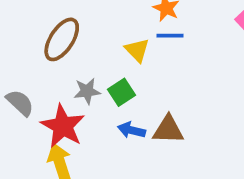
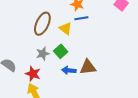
brown ellipse: (62, 39) -> (42, 24), moved
red star: (63, 126) -> (33, 74), size x0.7

